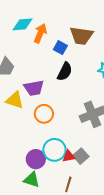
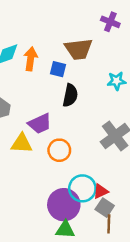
gray square: (81, 156) -> (105, 208), moved
purple circle: (36, 159) -> (64, 205), size x1.4

